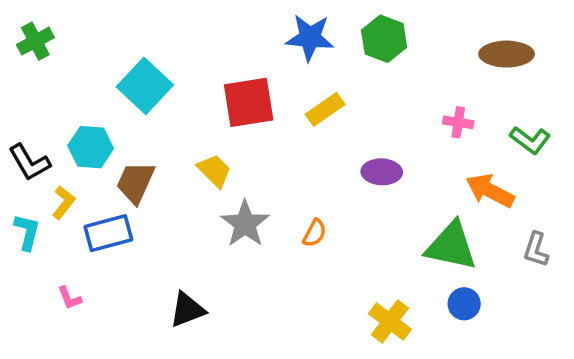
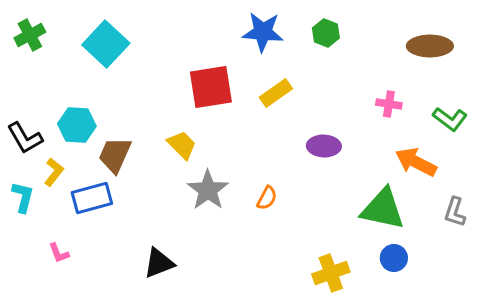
green hexagon: (384, 39) -> (326, 33), size x0.7
cyan square: (145, 86) -> (106, 44), moved
yellow cross: (390, 321) -> (331, 273), turned 33

